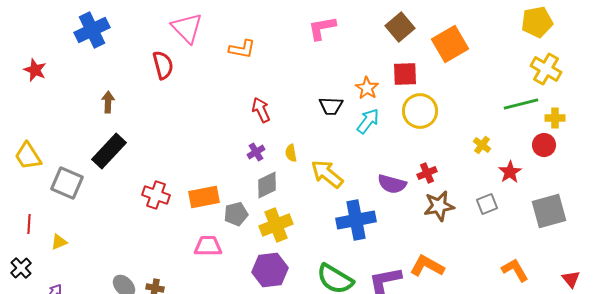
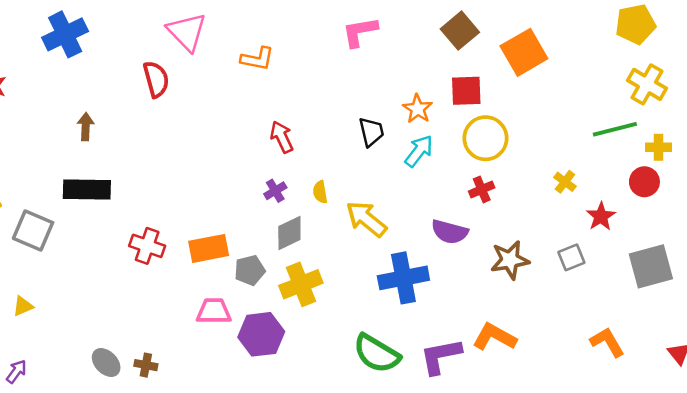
black trapezoid: (331, 106) -> (371, 132), turned -105
black rectangle: (109, 151) -> (87, 189), turned 48
red cross: (427, 173) -> (482, 189), moved
purple hexagon: (270, 270) -> (261, 334), moved

